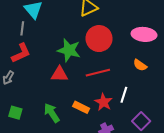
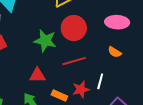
red triangle: (59, 74) -> (37, 75), moved
red star: (103, 102) -> (81, 89), turned 30

